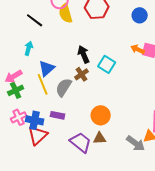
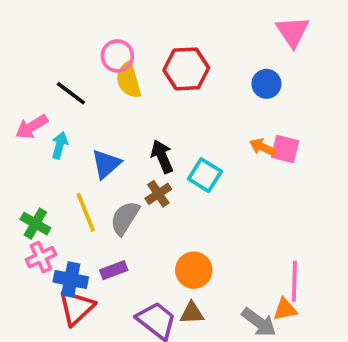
blue triangle: (47, 68) -> (106, 164), moved
pink arrow: (14, 76) -> (32, 127), moved
green cross: (16, 90) -> (35, 224), turned -35
purple rectangle: (58, 115) -> (114, 270), turned -32
pink cross: (19, 117) -> (41, 257), moved

